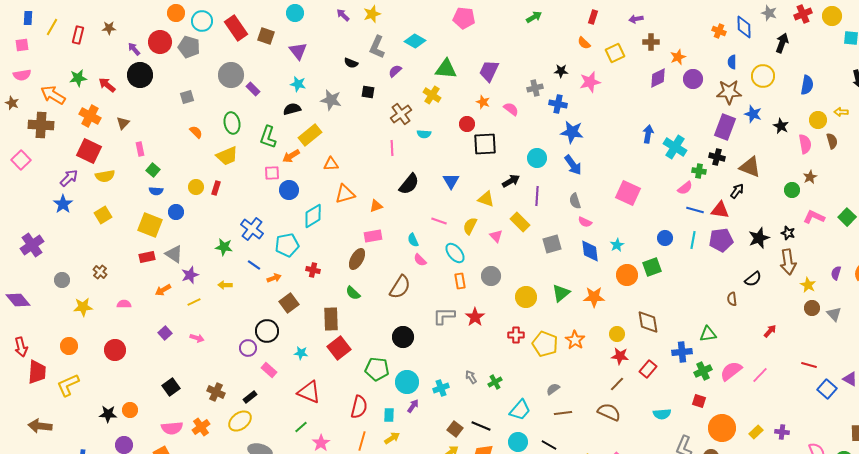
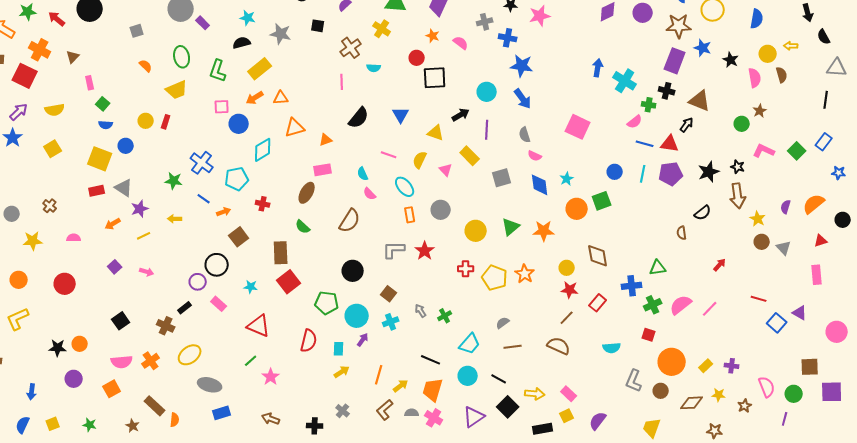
red square: (89, 151) -> (25, 76), moved
orange arrow: (291, 156) -> (255, 98), moved
black rectangle: (250, 397) -> (185, 308), moved
brown square: (455, 429) -> (389, 294), moved
orange line: (362, 441) -> (379, 375), moved

